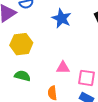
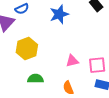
blue star: (62, 18) -> (59, 14), turned -30

